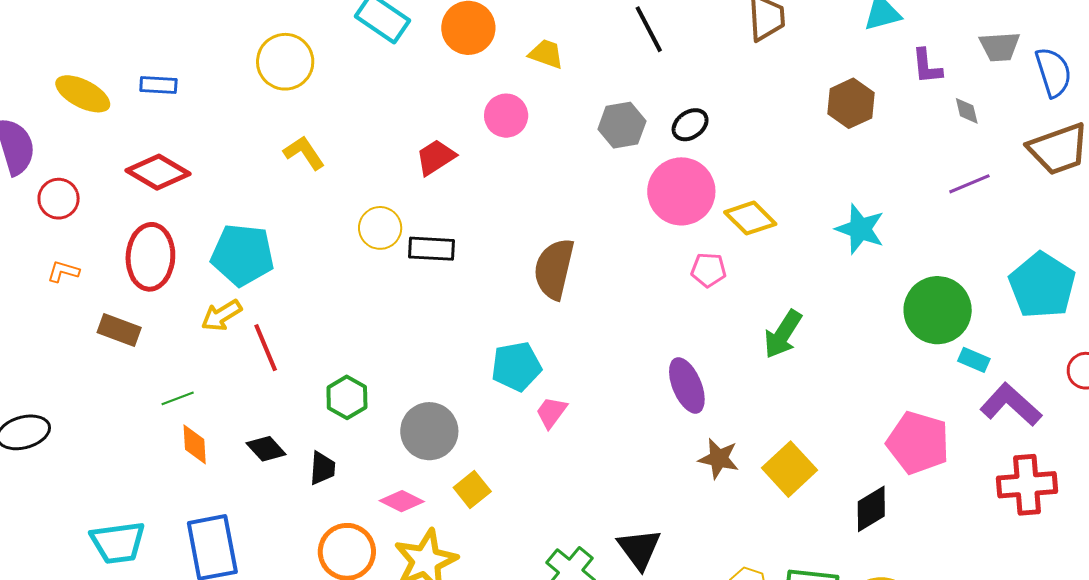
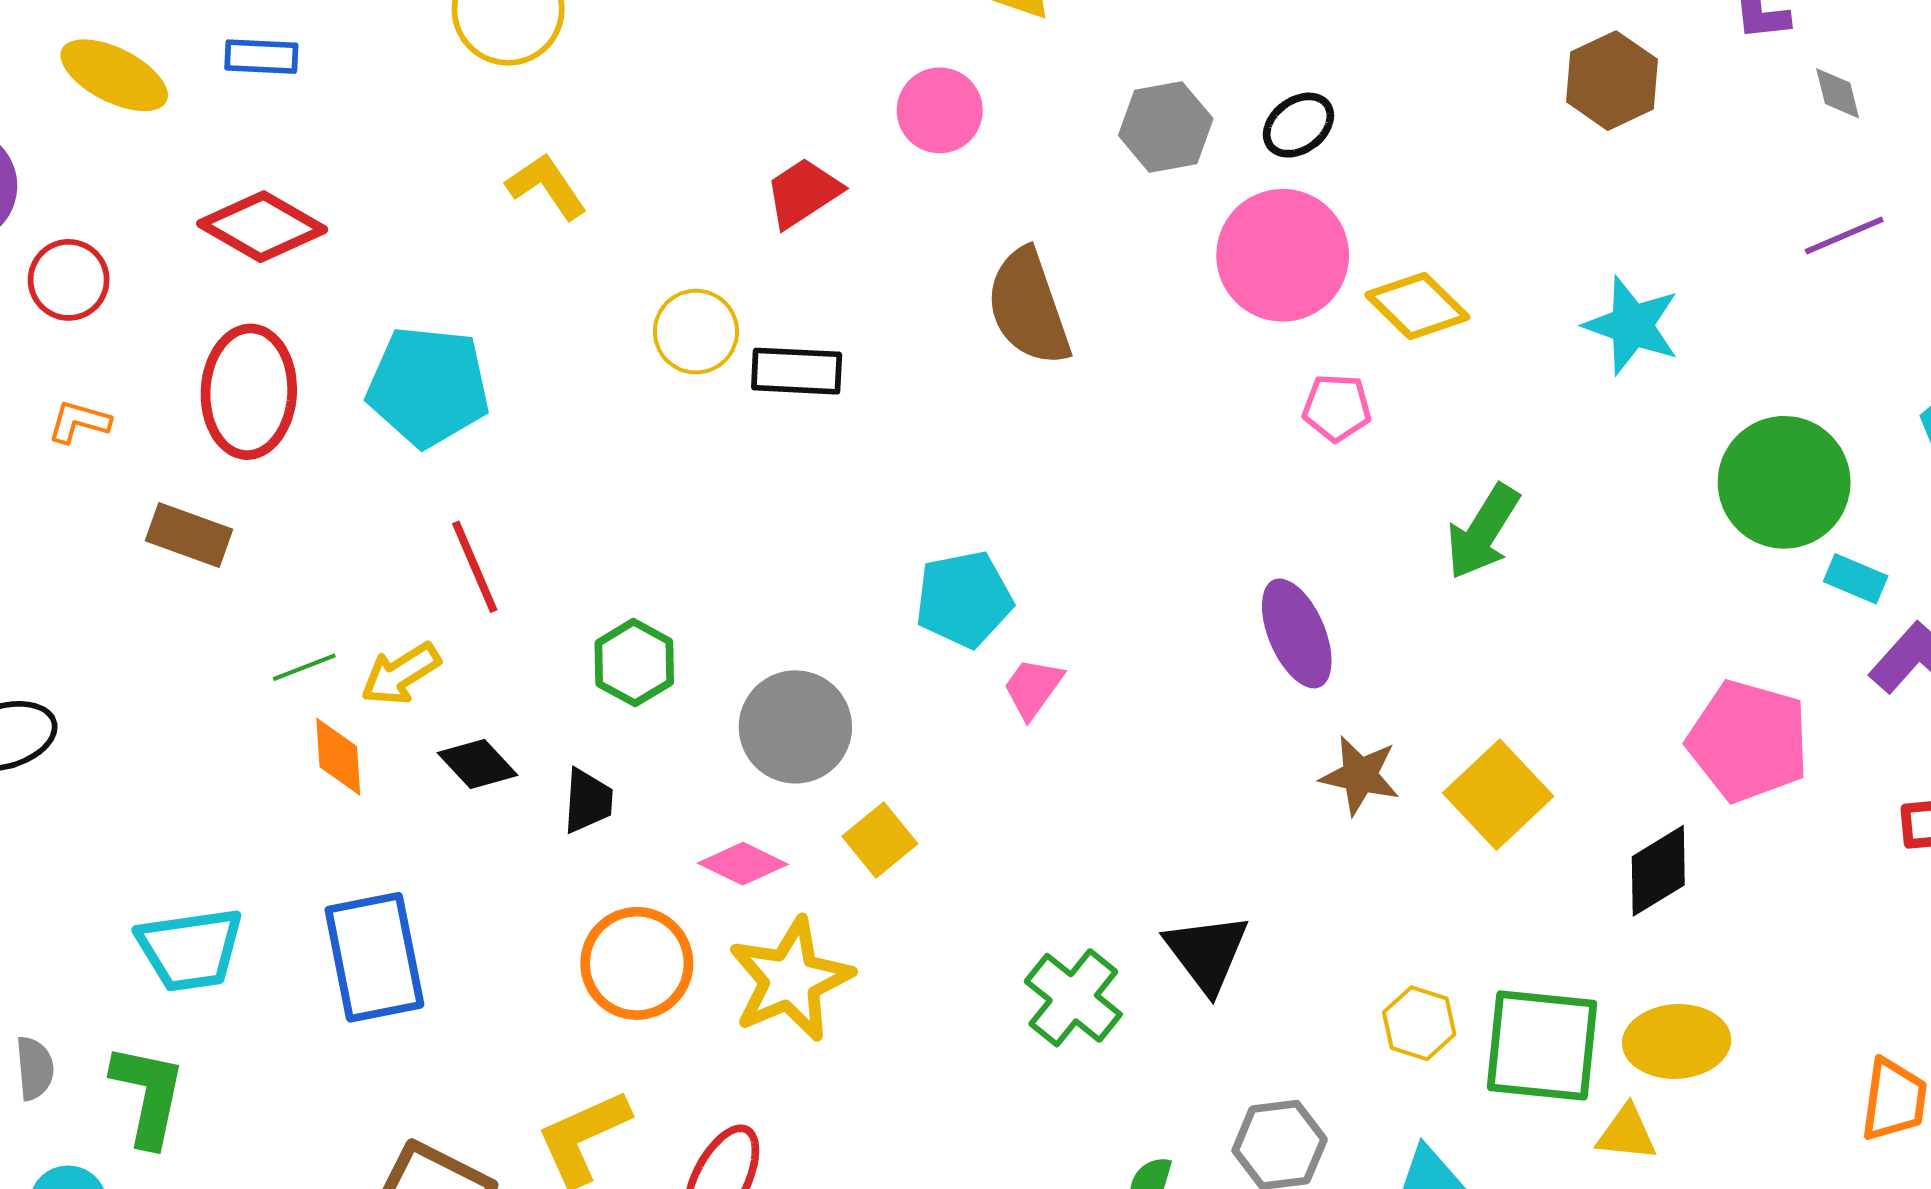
brown semicircle: (554, 269) -> (1028, 307), moved, turned -32
yellow arrow: (221, 315) -> (401, 674), moved

